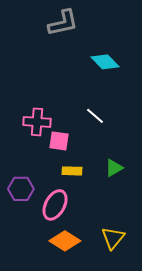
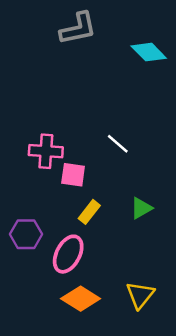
cyan diamond: (105, 62) -> (149, 52), moved
yellow rectangle: (72, 171) -> (89, 212), turned -54

